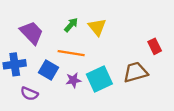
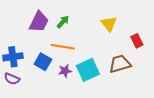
yellow triangle: (97, 27) -> (109, 24), moved
purple trapezoid: (32, 33) -> (39, 22), moved, turned 70
purple semicircle: (29, 94) -> (12, 79), moved

